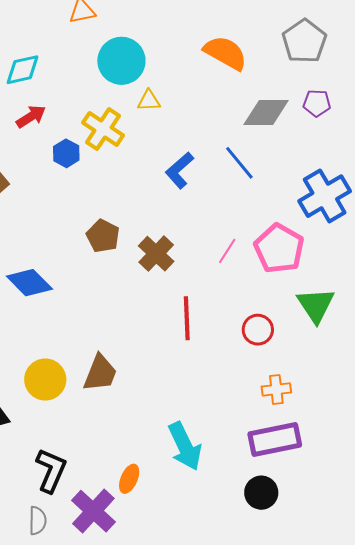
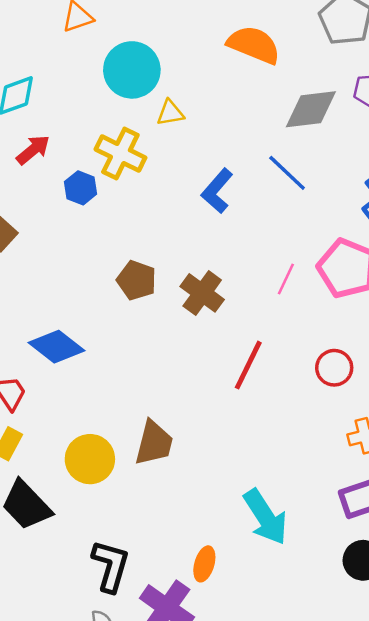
red line: (187, 318) -> (248, 365), turned 36

